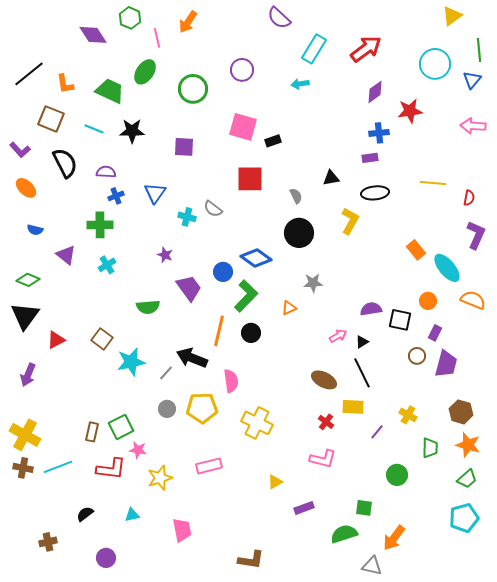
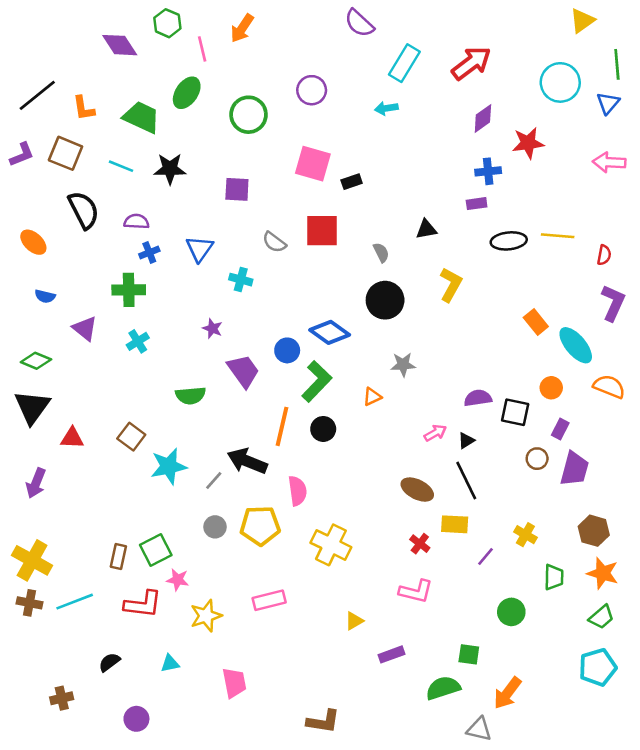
purple L-shape: (20, 150) -> (22, 155), moved, turned -70
black ellipse: (375, 193) -> (509, 241), moved
gray semicircle: (213, 209) -> (274, 242), moved
red triangle: (56, 340) -> (72, 438), turned 30

